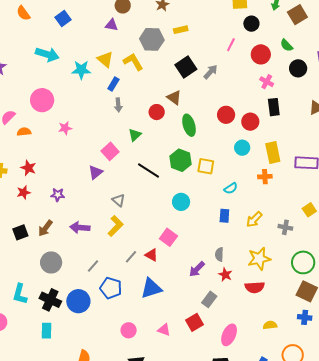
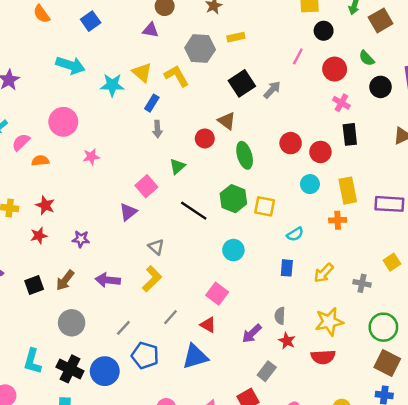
red triangle: (151, 255) -> (208, 325), moved

